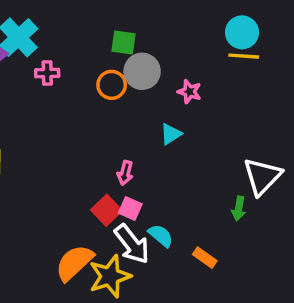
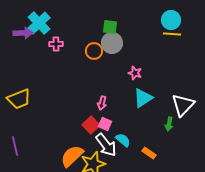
green square: (123, 43) -> (110, 27), moved
pink star: (189, 92) -> (135, 73), moved
cyan triangle: (171, 134) -> (143, 98), moved, size x1.5

